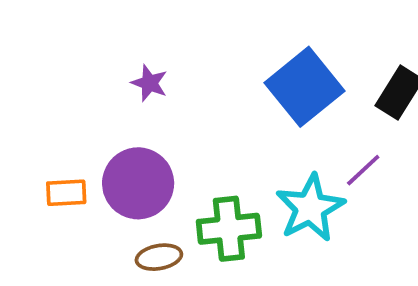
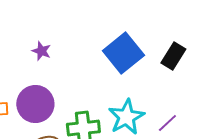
purple line: (363, 170) -> (167, 123), moved

